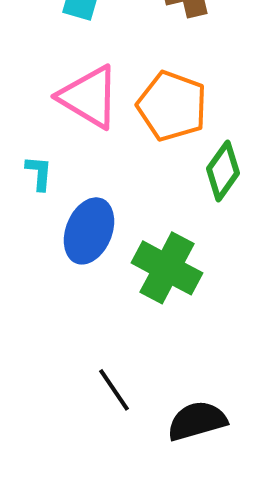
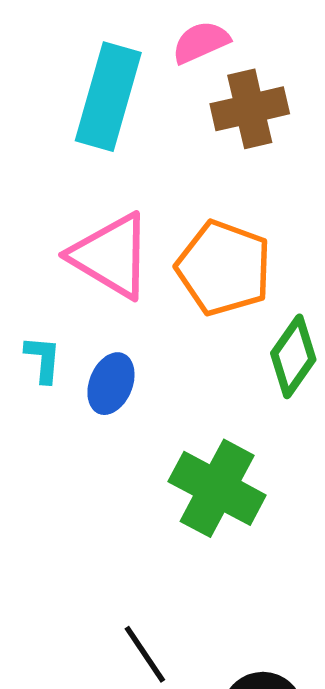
blue ellipse: (89, 231) -> (111, 384), moved, size x0.7

